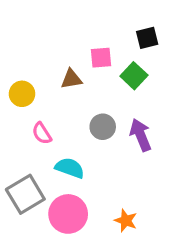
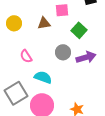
green square: (134, 76) -> (79, 30), moved
yellow circle: (22, 94) -> (14, 23), moved
purple arrow: (141, 135) -> (86, 57), turned 96

